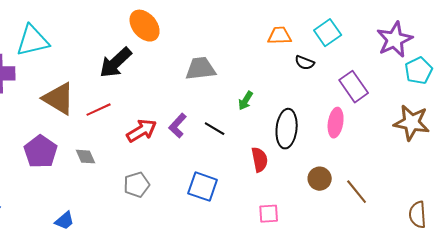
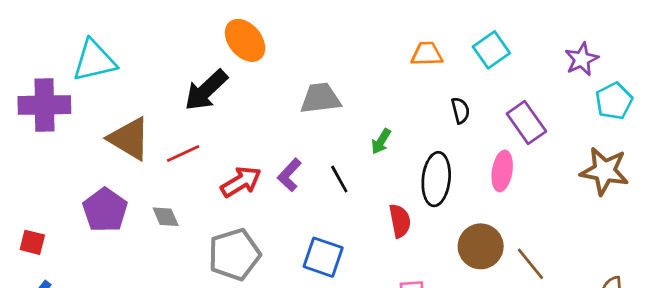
purple star: (395, 40) -> (582, 59), size x0.7
black semicircle: (305, 63) -> (460, 110), moved, turned -126
black line: (215, 129) -> (339, 179), turned 30
brown circle: (320, 179) -> (481, 246), size x1.4
gray pentagon: (137, 185) -> (234, 254), size x1.5

